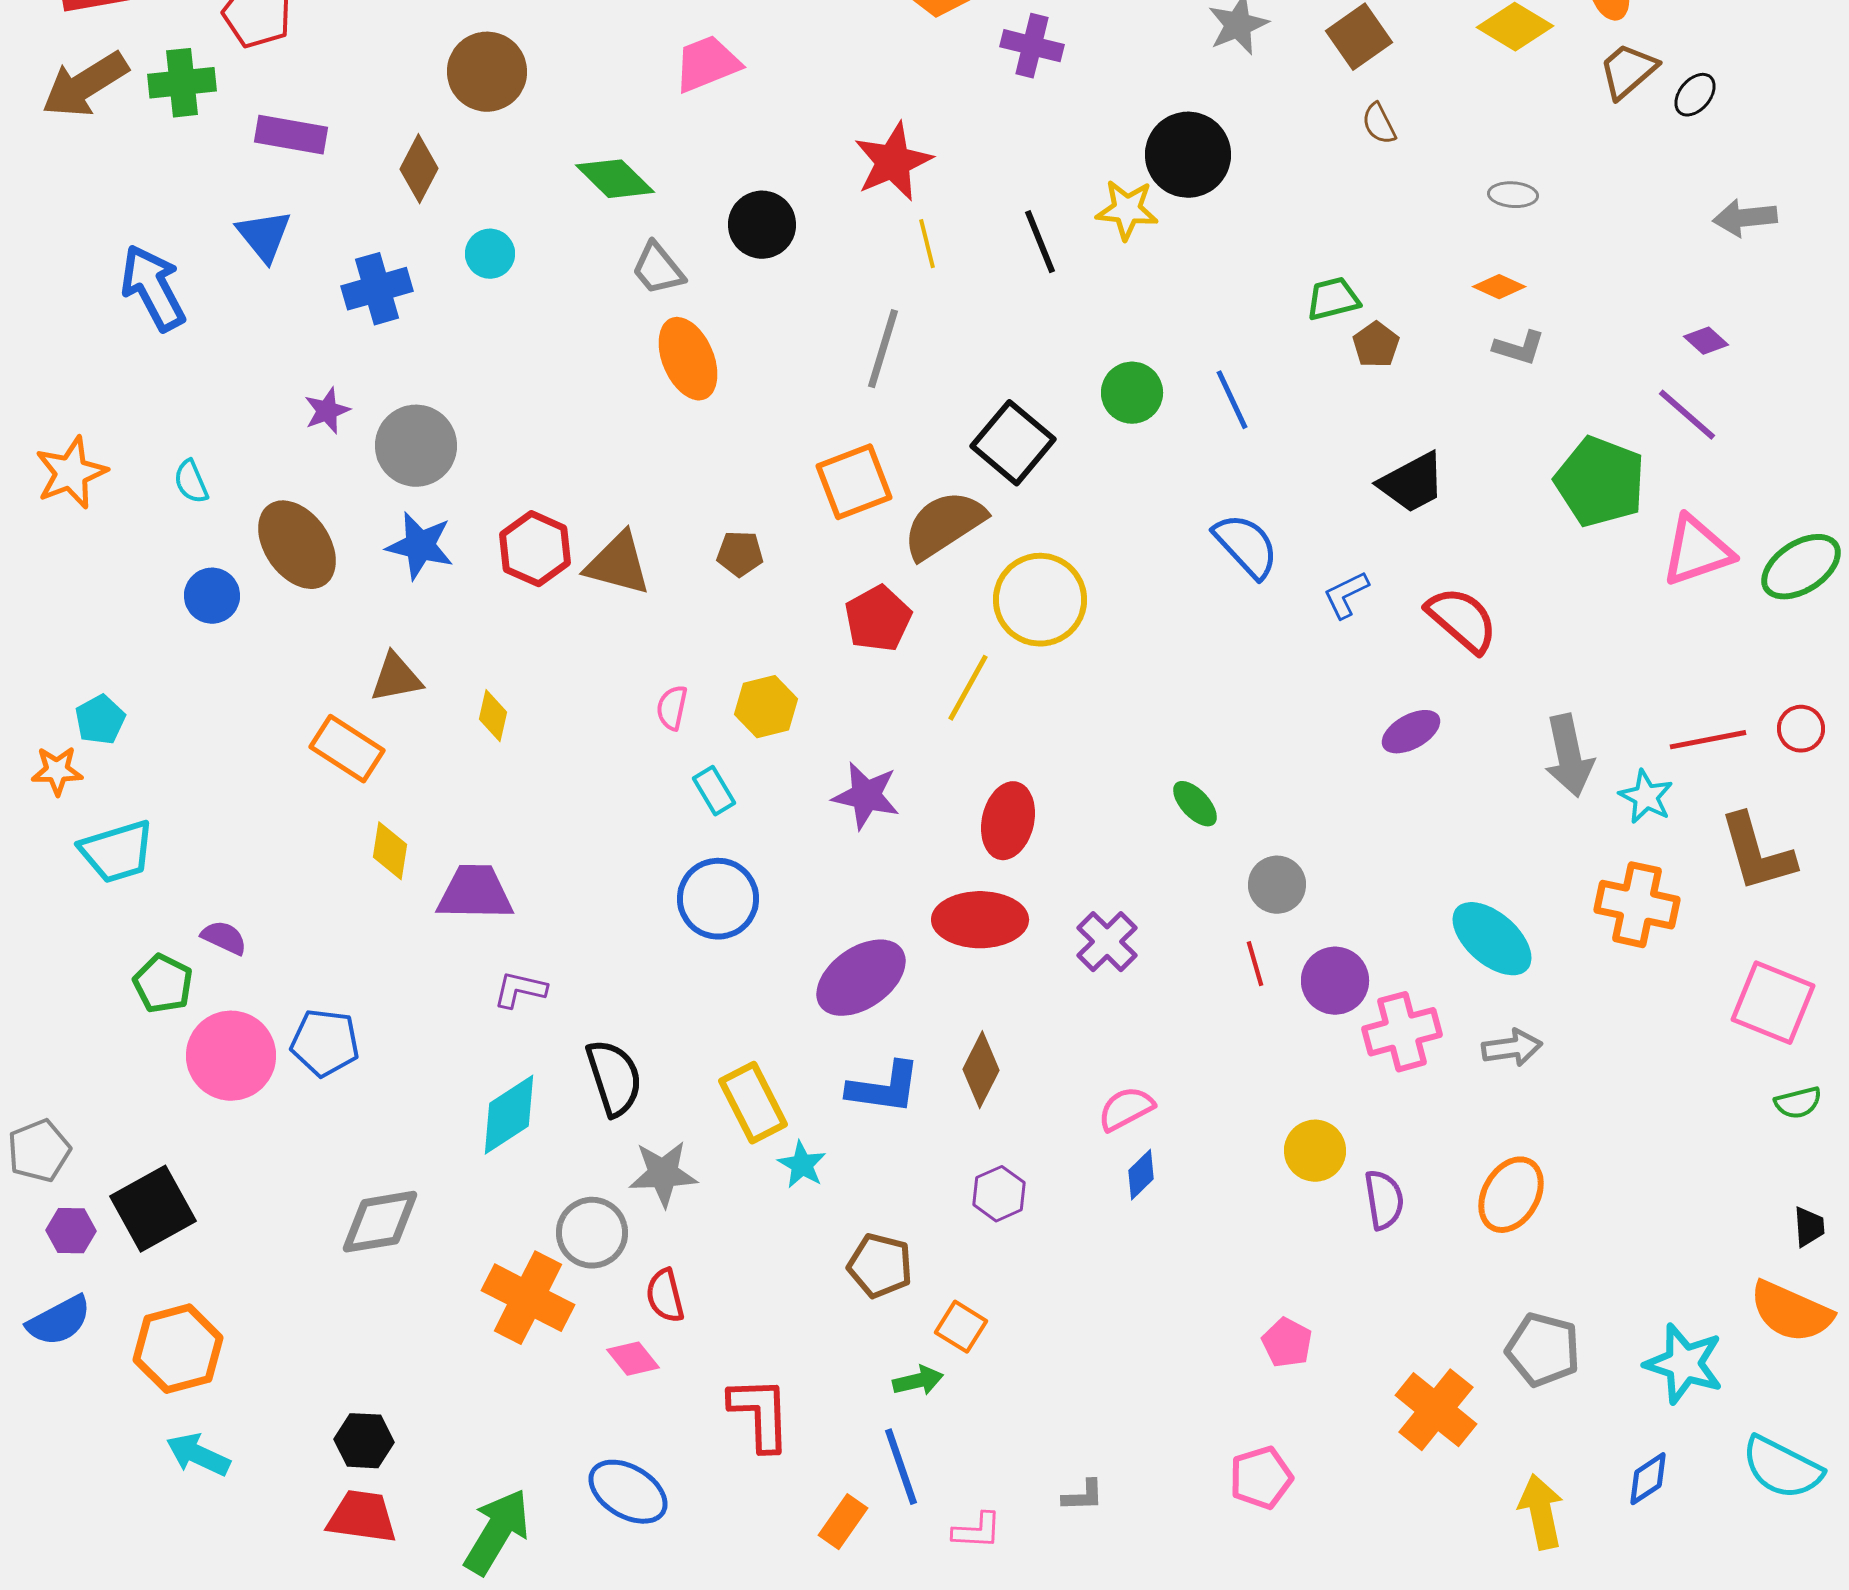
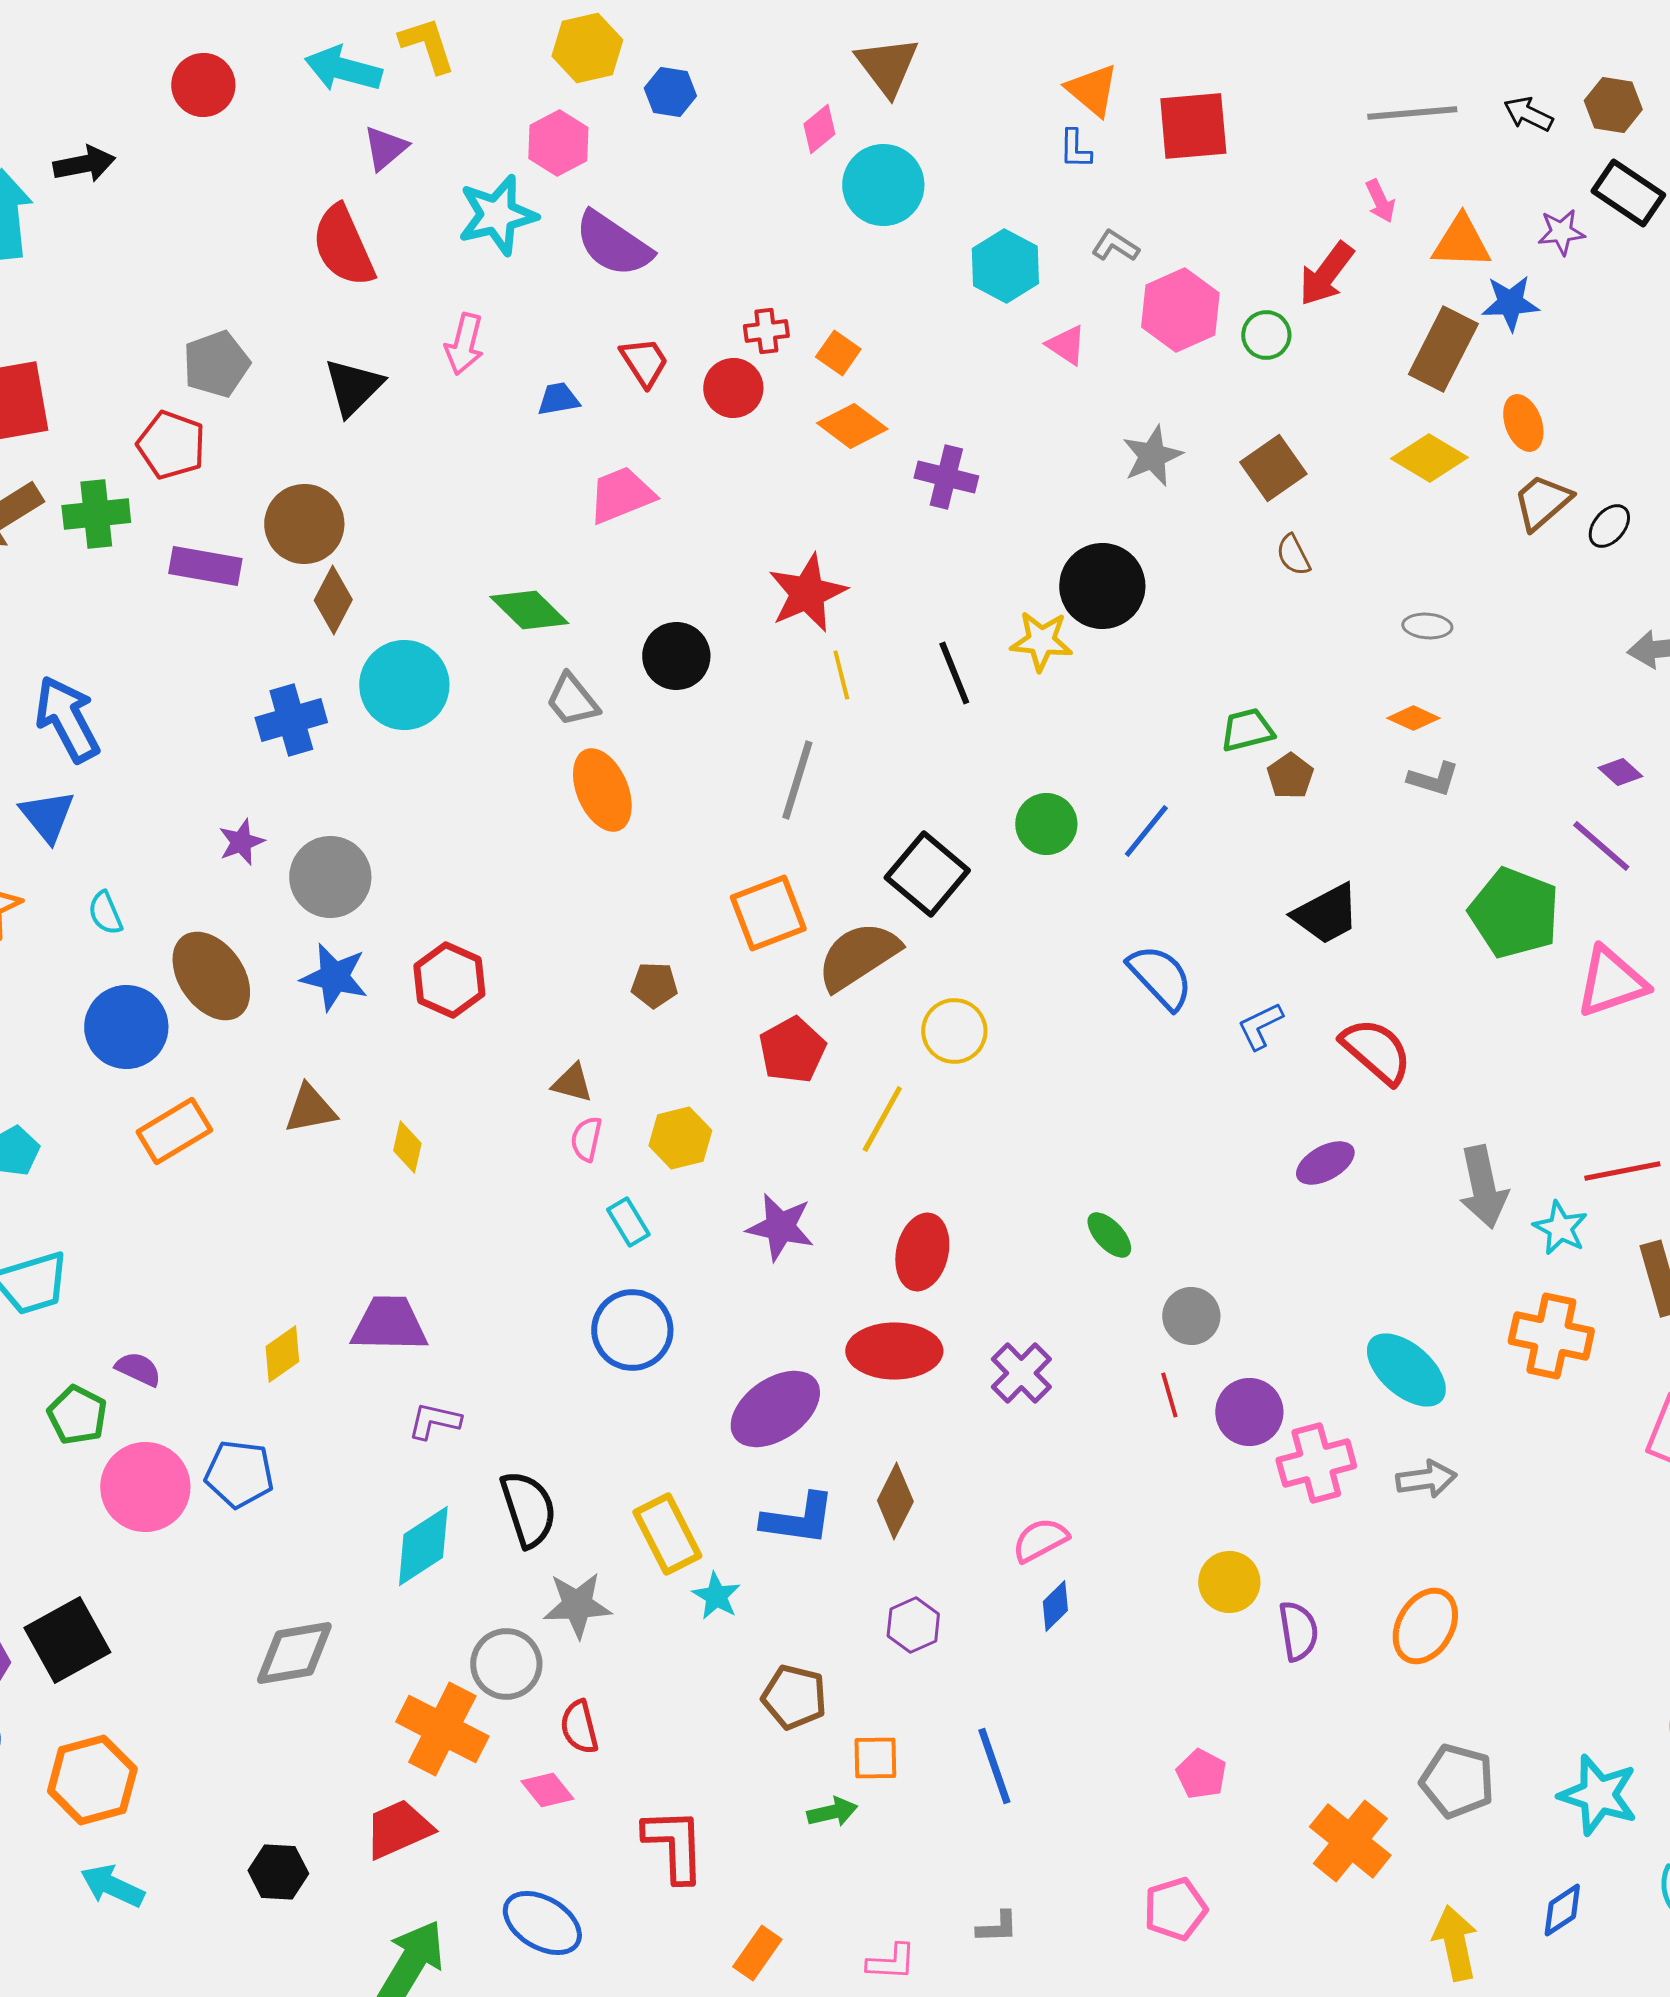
brown circle: (487, 72) -> (304, 524), moved
blue triangle: (264, 236) -> (47, 816), moved
cyan circle: (490, 254) -> (404, 685), size x1.8
blue line: (1232, 400) -> (1146, 831), turned 64
brown triangle: (618, 564) -> (572, 1083), moved, size x0.6
blue circle: (212, 596) -> (126, 1027), size x1.5
yellow circle: (1040, 600) -> (954, 1031), size x0.7
orange rectangle: (347, 749) -> (174, 1131), moved, turned -64
yellow diamond: (390, 851) -> (282, 1354), moved, turned 46
orange square: (961, 1327) -> (875, 1758), turned -33
blue line: (901, 1467) -> (994, 1766), moved
red trapezoid: (362, 1517) -> (398, 1829), moved, turned -32

